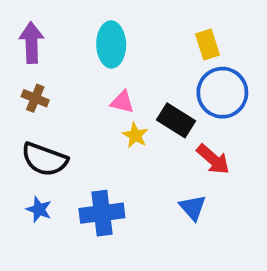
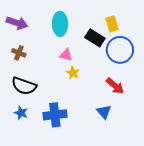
purple arrow: (31, 43) -> (17, 23), turned 110
black rectangle: (176, 120) -> (95, 38), moved

